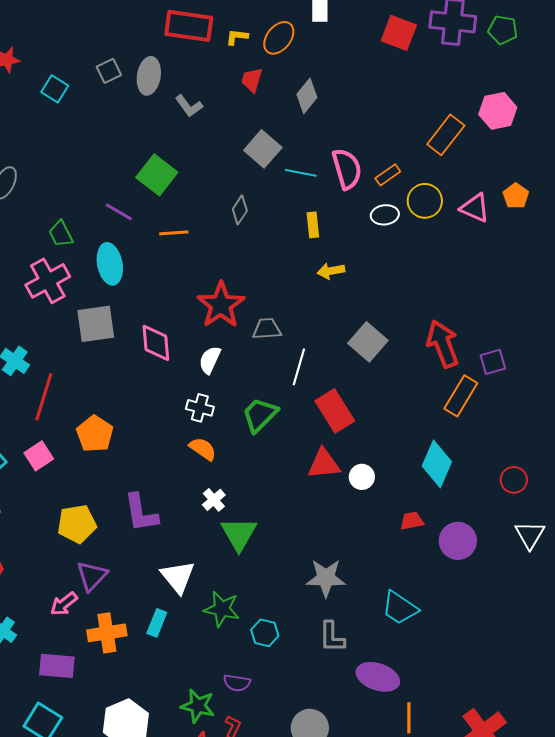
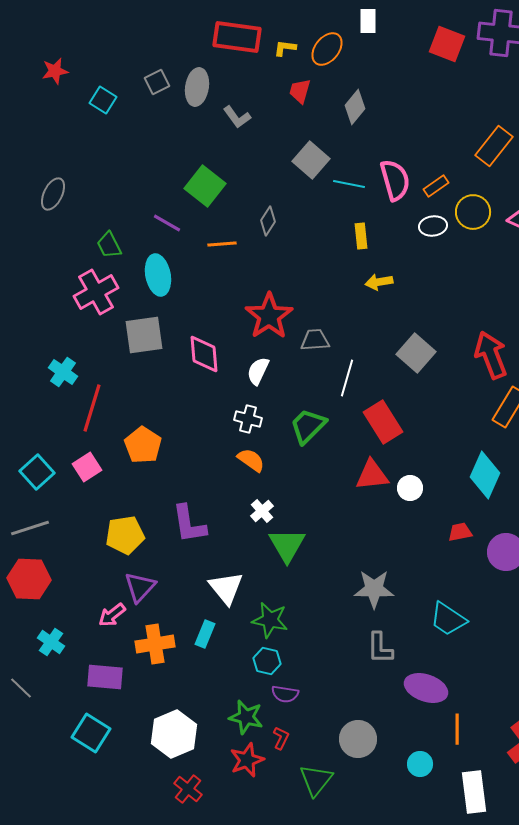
gray diamond: (240, 210) -> (268, 221), moved
cyan hexagon: (265, 633) -> (267, 661), moved

